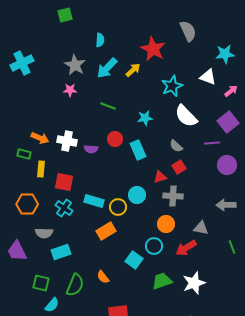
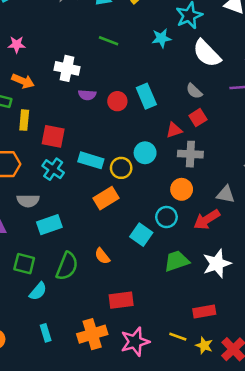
pink star: (70, 90) -> (17, 45), moved
cyan star: (145, 118) -> (161, 38), moved
red circle: (115, 139) -> (117, 101), moved
white cross: (67, 141) -> (67, 68), moved

